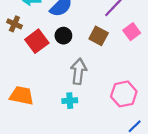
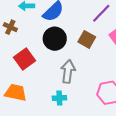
black circle: (63, 36) -> (55, 39), size x1.5
red square: (37, 41) -> (25, 59), moved

